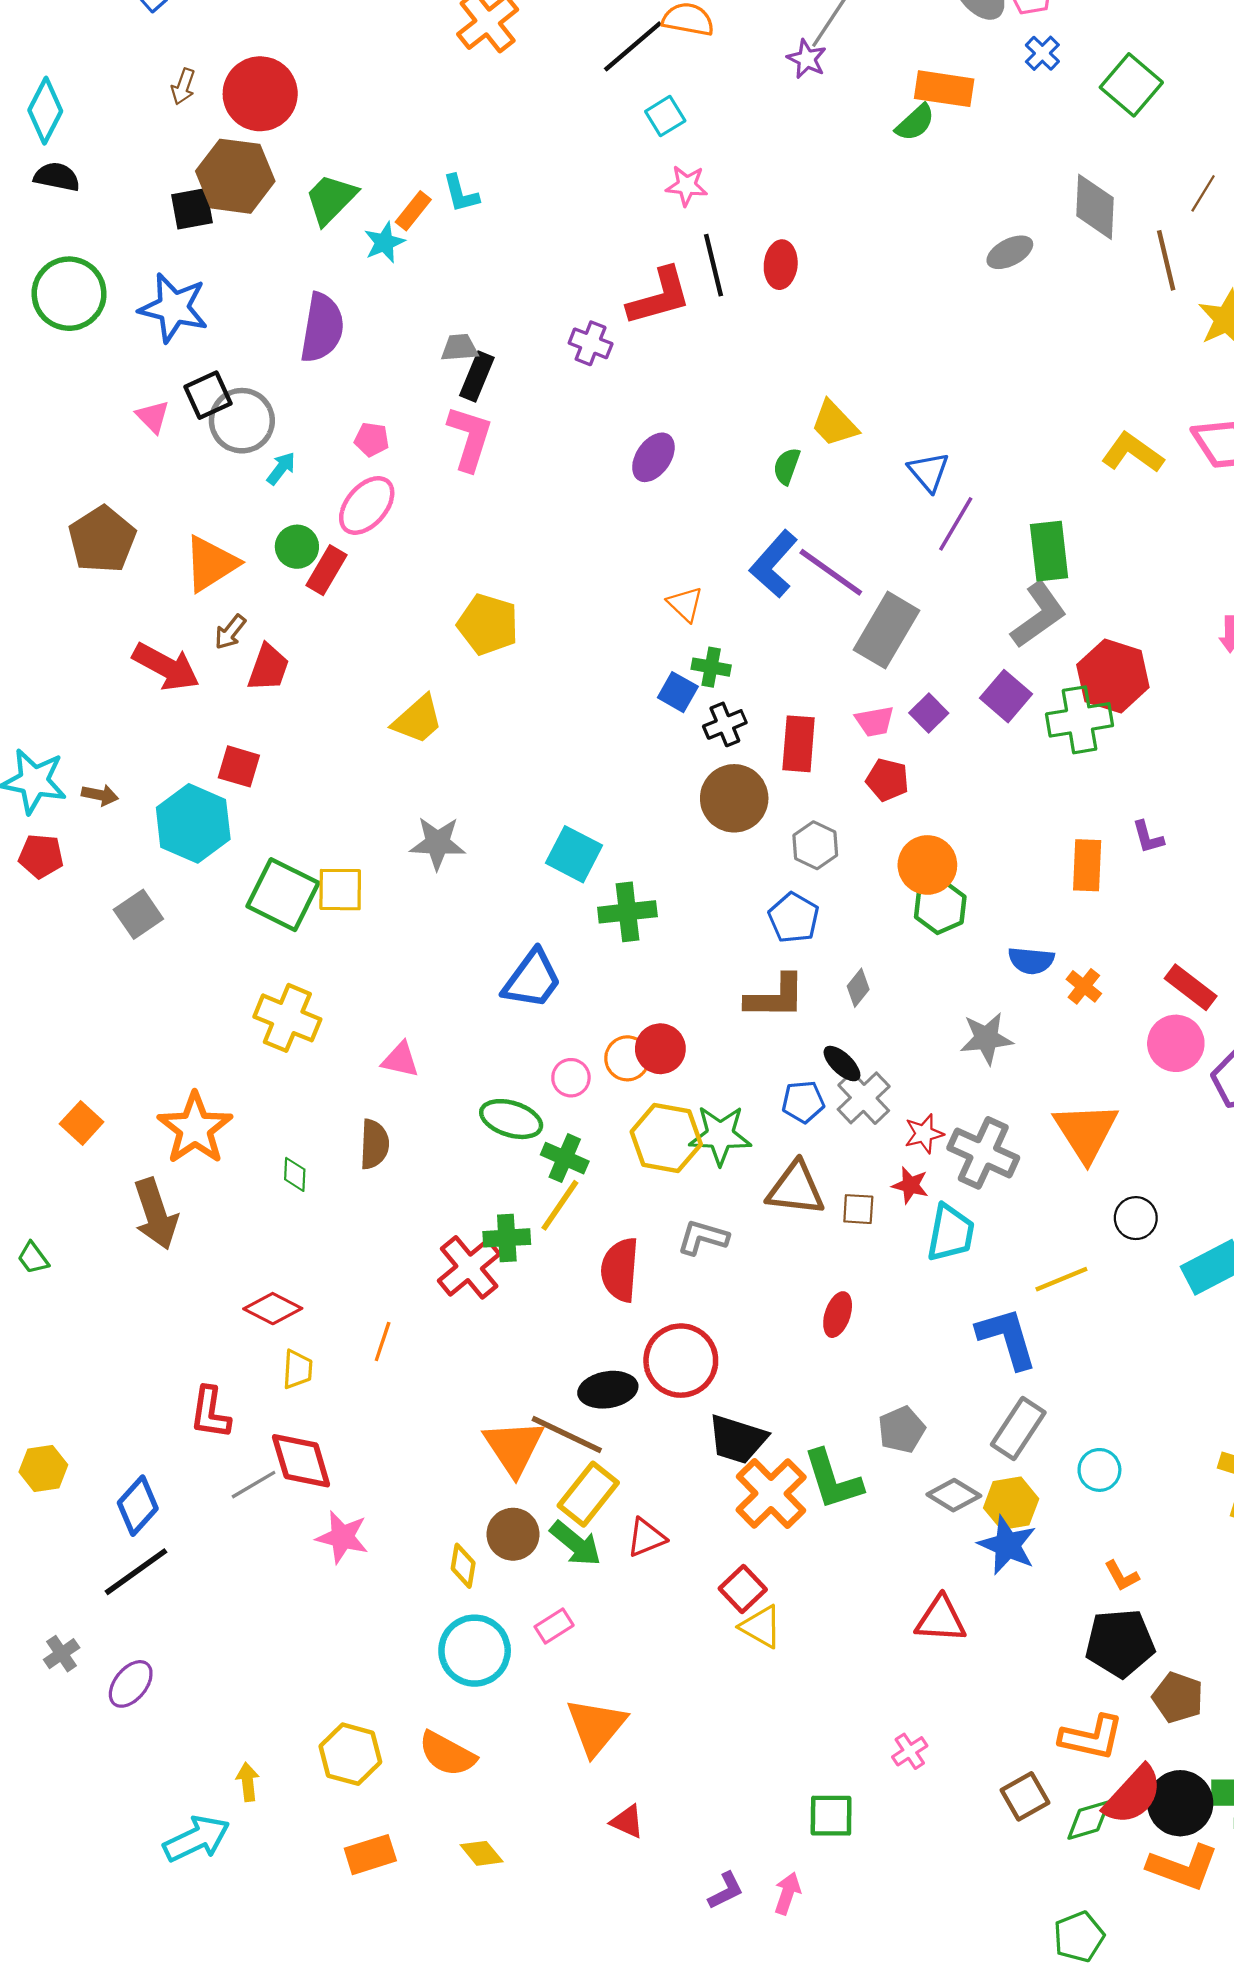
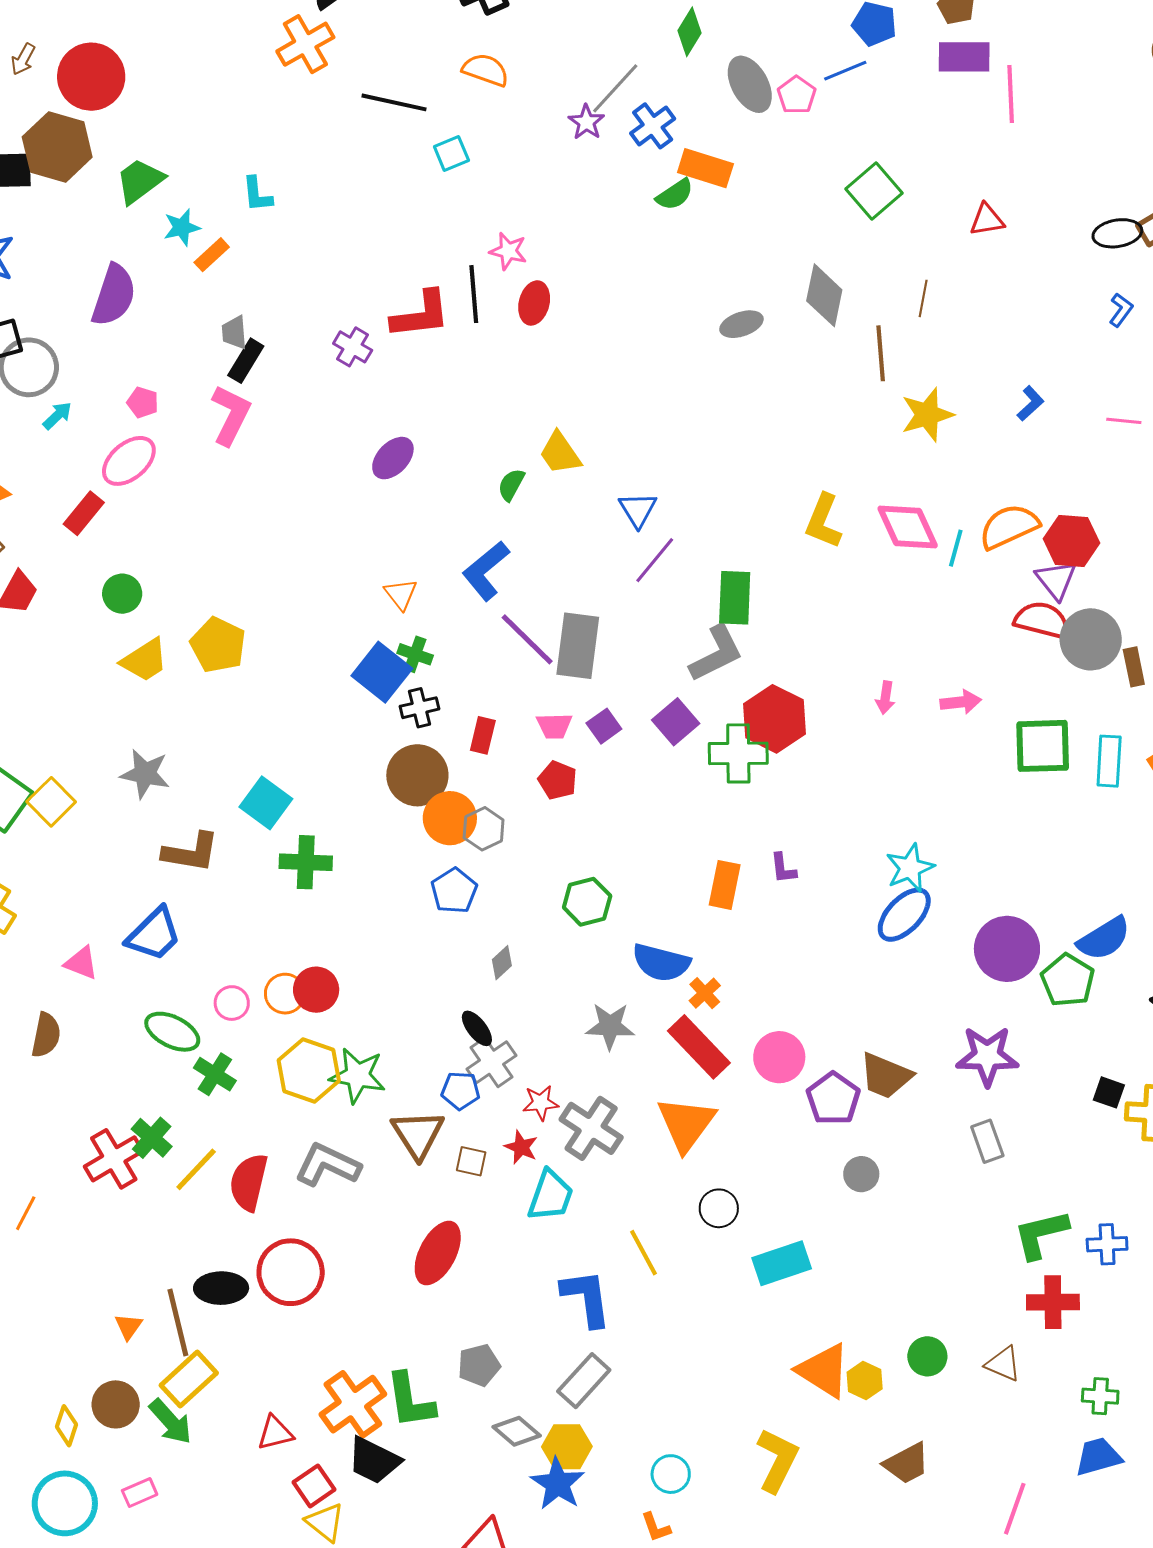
black line: (633, 46) -> (394, 102), moved, turned 44
blue cross: (1042, 53) -> (653, 126), moved, size x1.4
pink star: (687, 186) -> (508, 251), moved
brown line: (1203, 193) -> (923, 298), turned -30
orange rectangle: (413, 211) -> (212, 255), moved
gray trapezoid: (459, 348) -> (234, 332), turned -99
yellow L-shape: (1133, 453) -> (823, 521), turned -112
green circle: (297, 547) -> (122, 594), moved
purple line: (831, 572) -> (527, 639), moved
yellow pentagon: (488, 624) -> (218, 645), moved
gray rectangle: (887, 630) -> (578, 646), turned -32
blue square: (678, 692) -> (382, 672), size x1.6
red rectangle: (799, 744) -> (483, 735), size x0.7
orange circle: (927, 865) -> (450, 818), moved
yellow square: (340, 890) -> (51, 802), turned 36
blue semicircle: (1031, 961) -> (661, 963), size x1.4
blue trapezoid: (532, 979) -> (154, 934), moved
red rectangle: (1191, 987) -> (699, 1047), moved, size x1.4
brown L-shape: (775, 997) -> (191, 852), moved
blue pentagon: (803, 1102) -> (461, 1091), moved
brown triangle: (796, 1189) -> (418, 1134), turned 42
yellow line: (560, 1205) -> (196, 1169), moved
gray L-shape: (703, 1237) -> (328, 1165), size x1.4
green cross: (507, 1238) -> (152, 1138), turned 36
yellow line: (1061, 1279) -> (644, 1253), turned 75
red ellipse: (838, 1315) -> (438, 1253), size x1.6
brown line: (567, 1434) -> (178, 1322), turned 42
black trapezoid: (737, 1439) -> (374, 1460), moved
orange triangle: (514, 1447) -> (129, 1326), size x0.5
cyan circle: (1099, 1470) -> (671, 1474), moved
red triangle: (646, 1538) -> (275, 1433), moved

